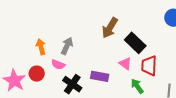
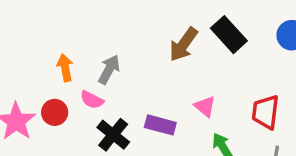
black rectangle: (135, 43) -> (229, 35), moved
red trapezoid: (149, 66) -> (266, 112), moved

